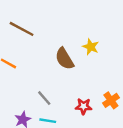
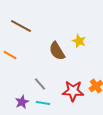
red star: (84, 106) -> (73, 91), size x1.5

